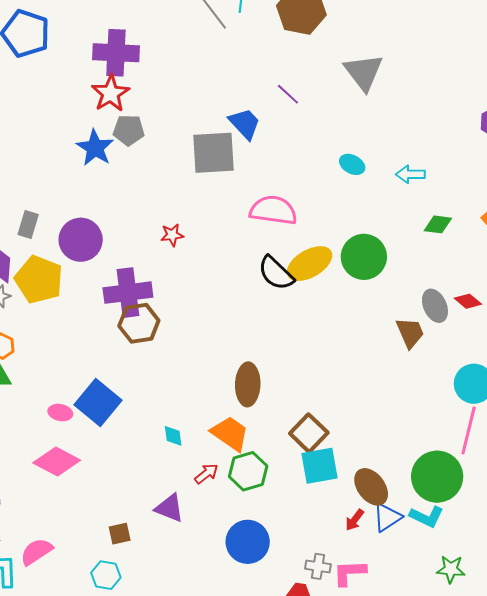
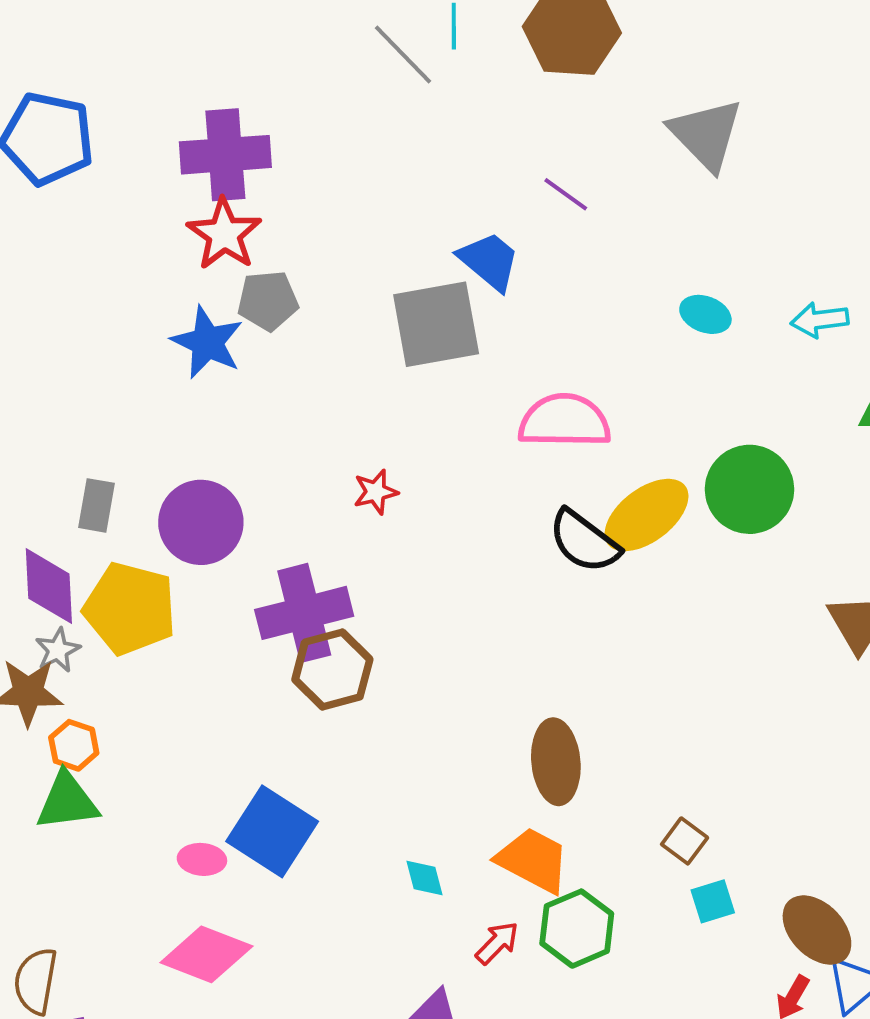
brown square: (309, 433) -> (685, 841), size x0.6
cyan square: (319, 466) -> (713, 901), size x0.6

